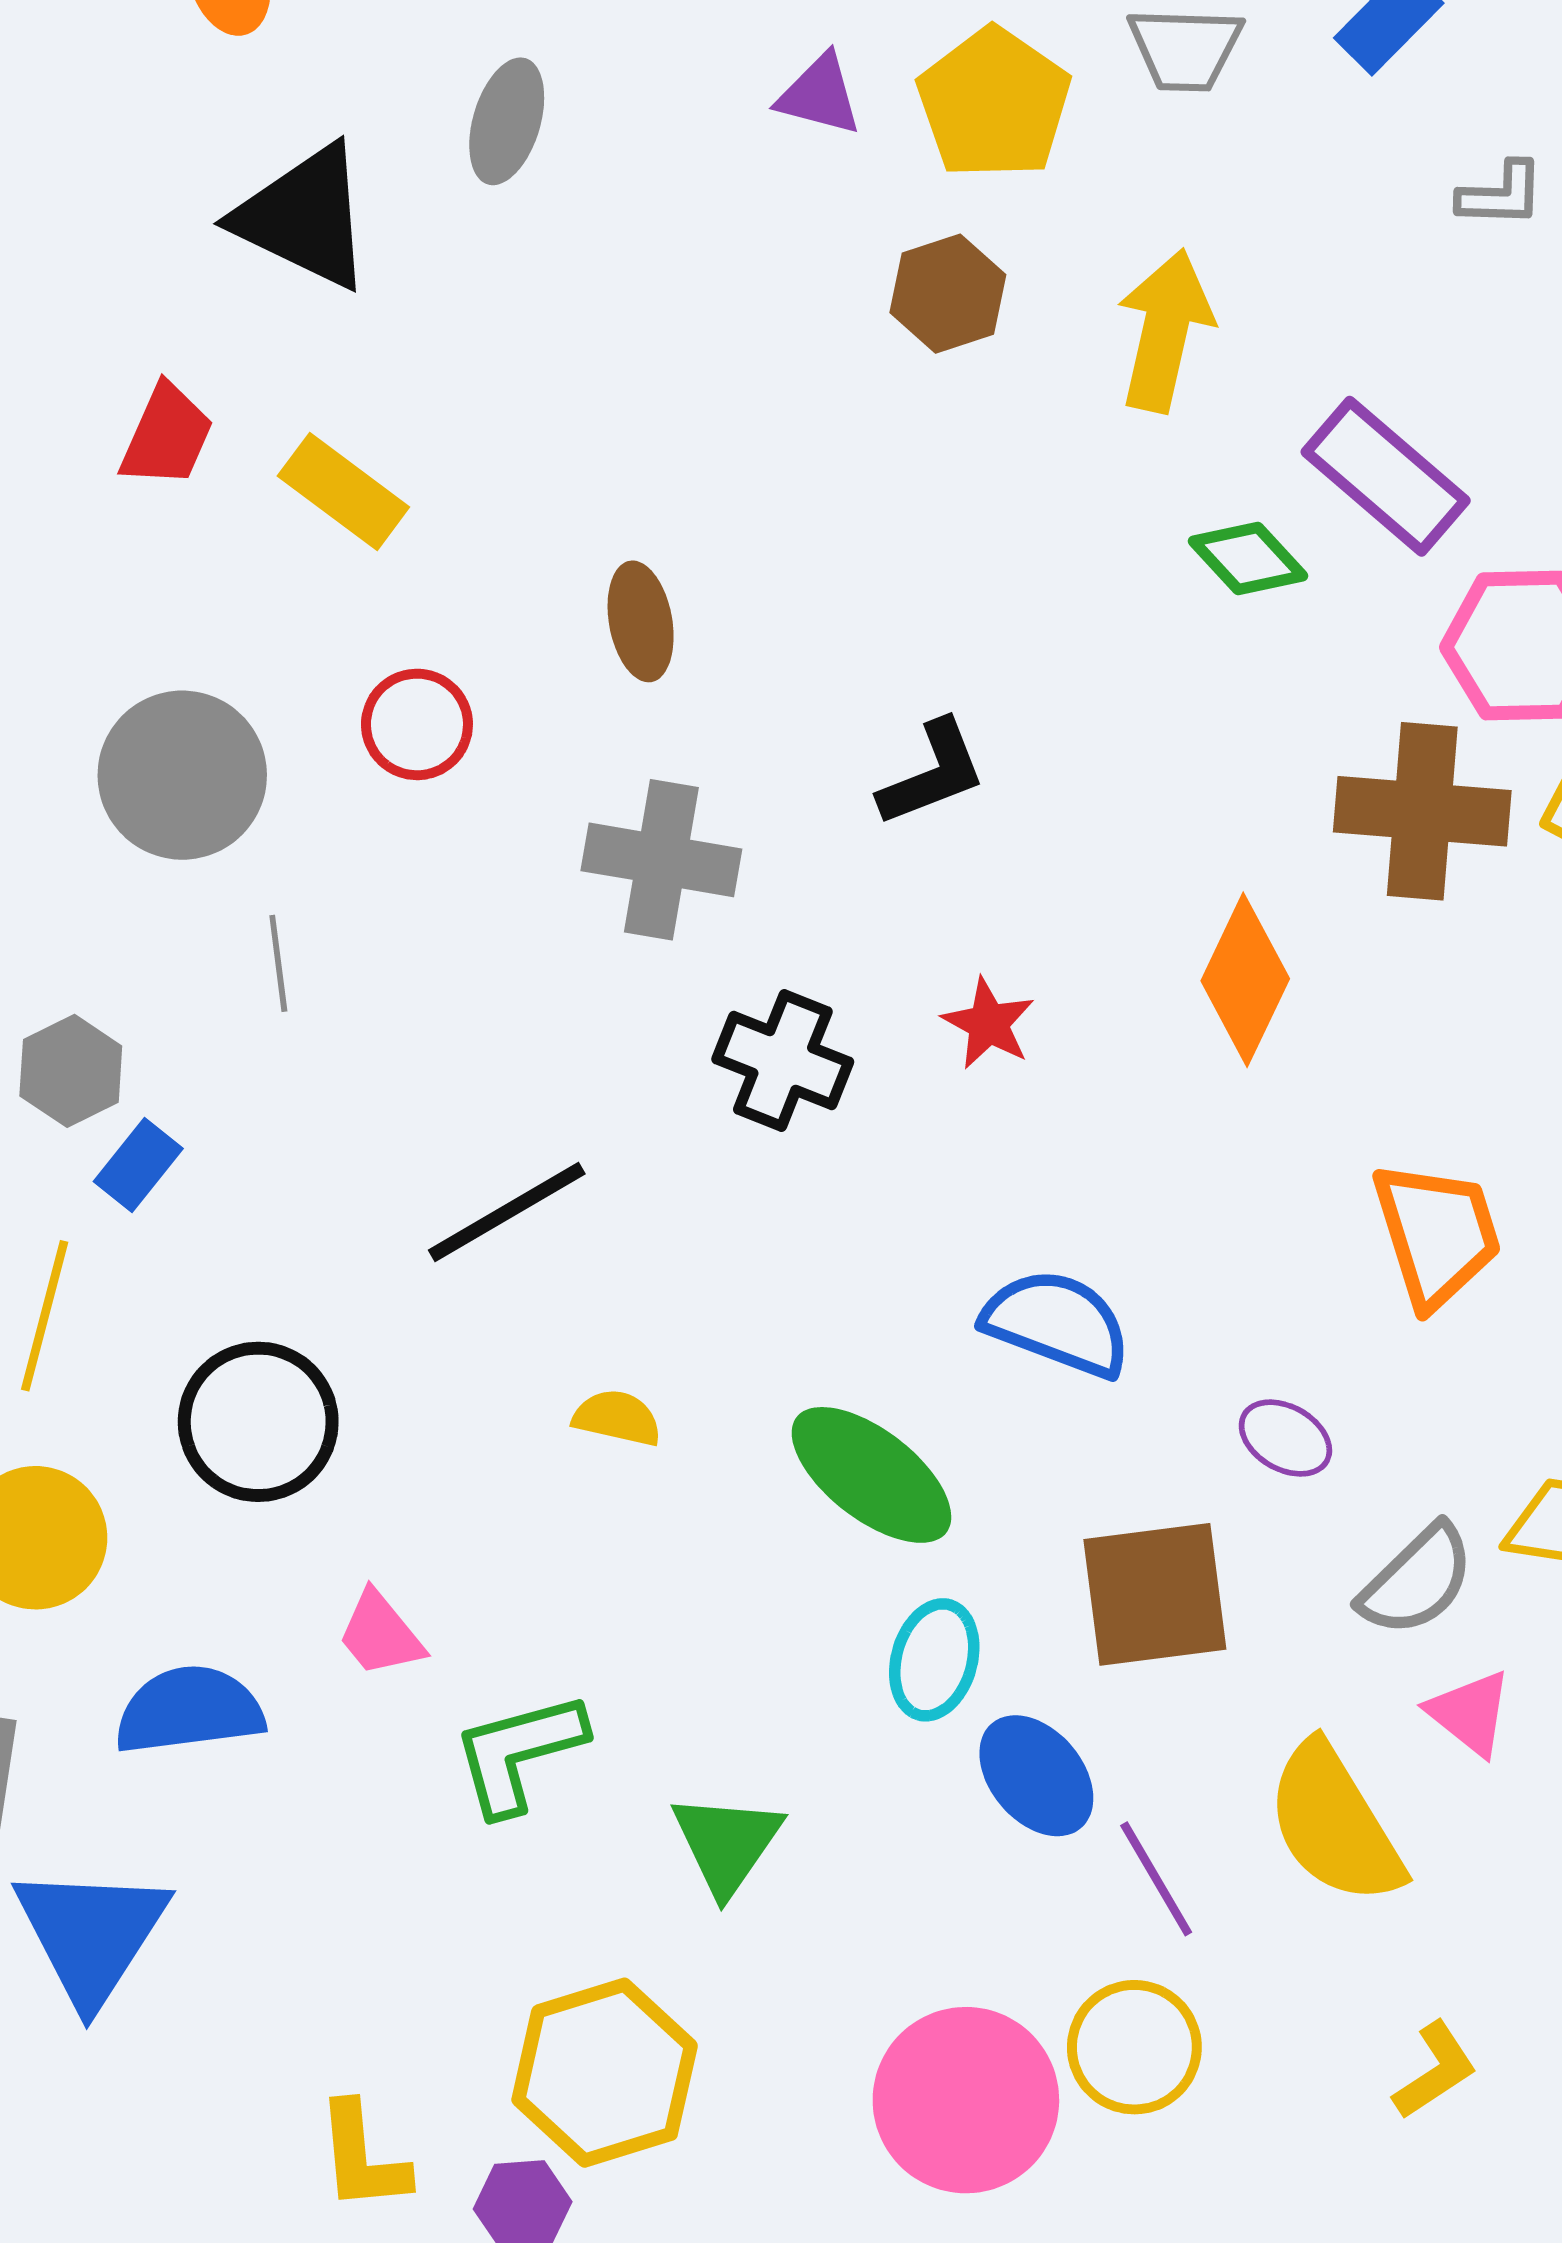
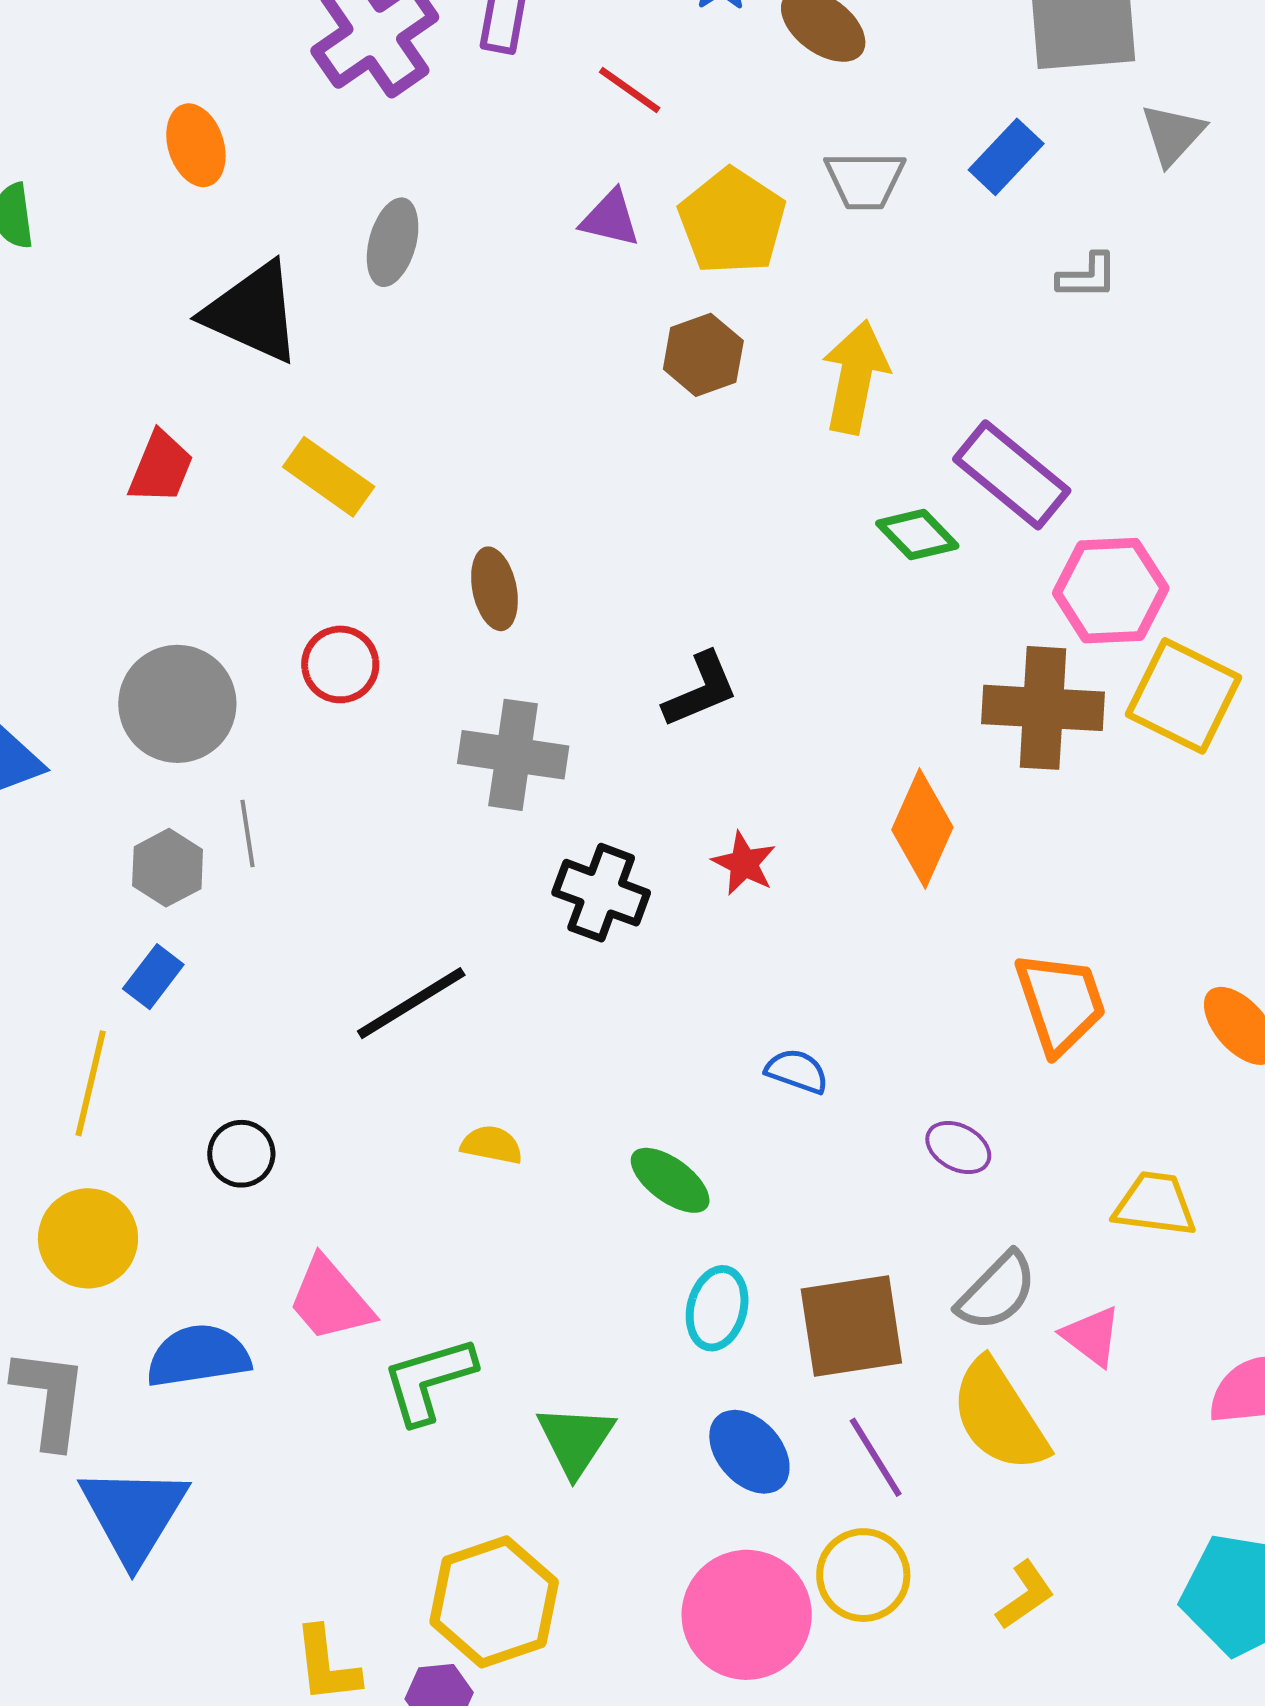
yellow rectangle: (343, 491) -> (329, 477), moved
gray hexagon: (71, 1071) -> (168, 868), moved
blue semicircle: (1057, 1323) -> (797, 1071), size x0.6
black circle: (258, 1422) -> (241, 1154), size x0.6
green ellipse: (871, 1475) -> (670, 1180), size x0.7
gray semicircle: (1417, 1580) -> (997, 1291), moved
brown square: (1155, 1594) -> (851, 1326), moved
pink trapezoid: (380, 1634) -> (330, 1300), size x1.4
blue ellipse: (1036, 1776) -> (749, 1452), moved
yellow L-shape: (1435, 2071) -> (1025, 1595), moved

